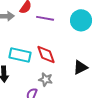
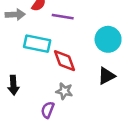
cyan circle: (81, 20) -> (108, 39), moved
cyan rectangle: (20, 55) -> (37, 44), moved

